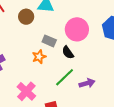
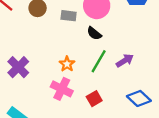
gray rectangle: (49, 41) -> (69, 16), moved
orange star: (39, 57) -> (67, 64), moved

